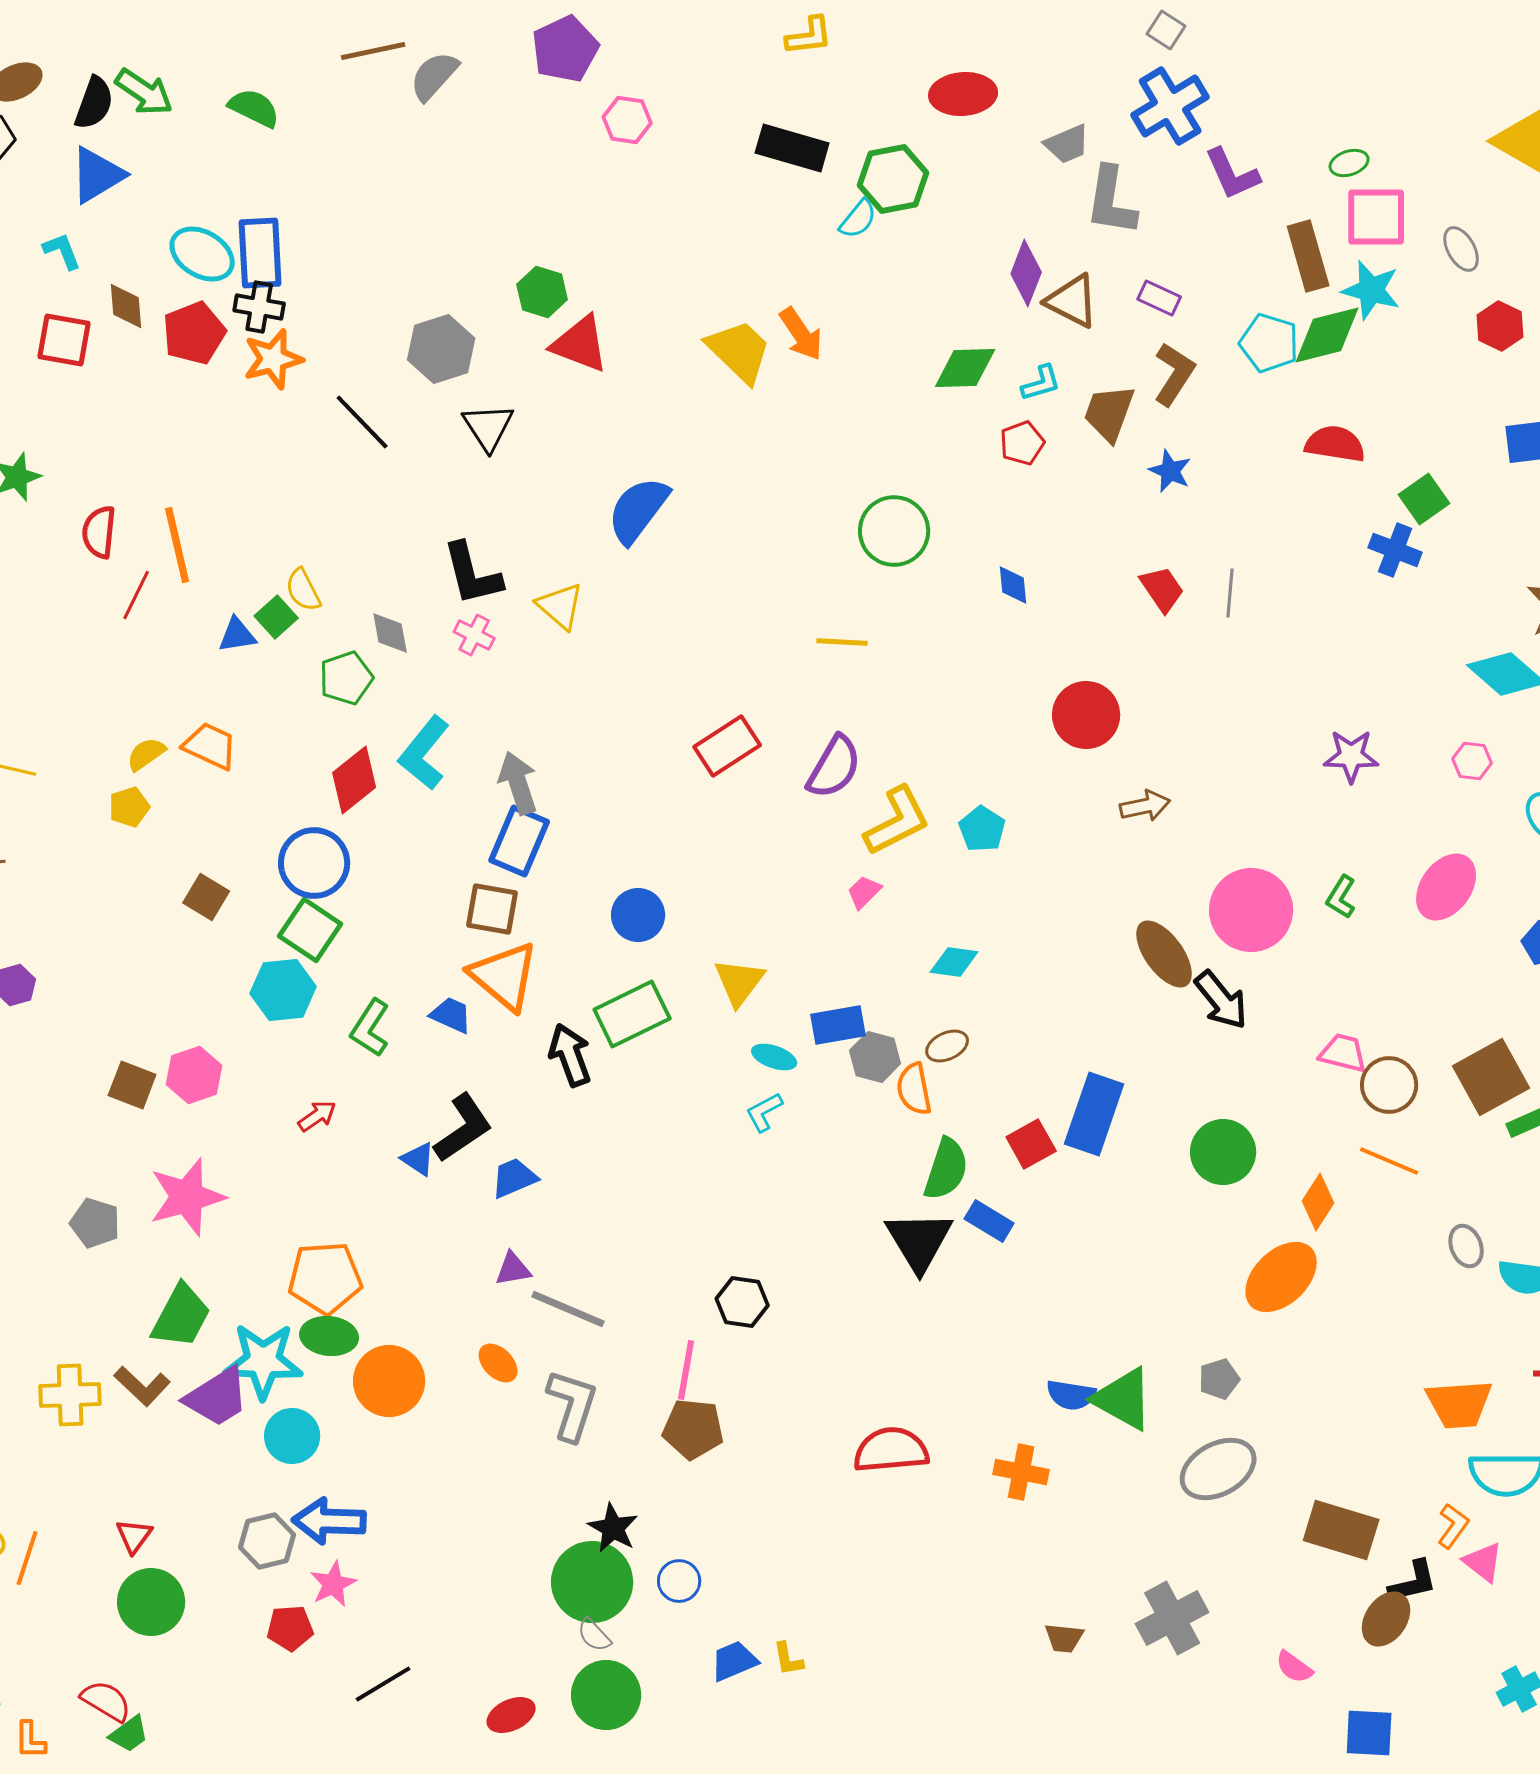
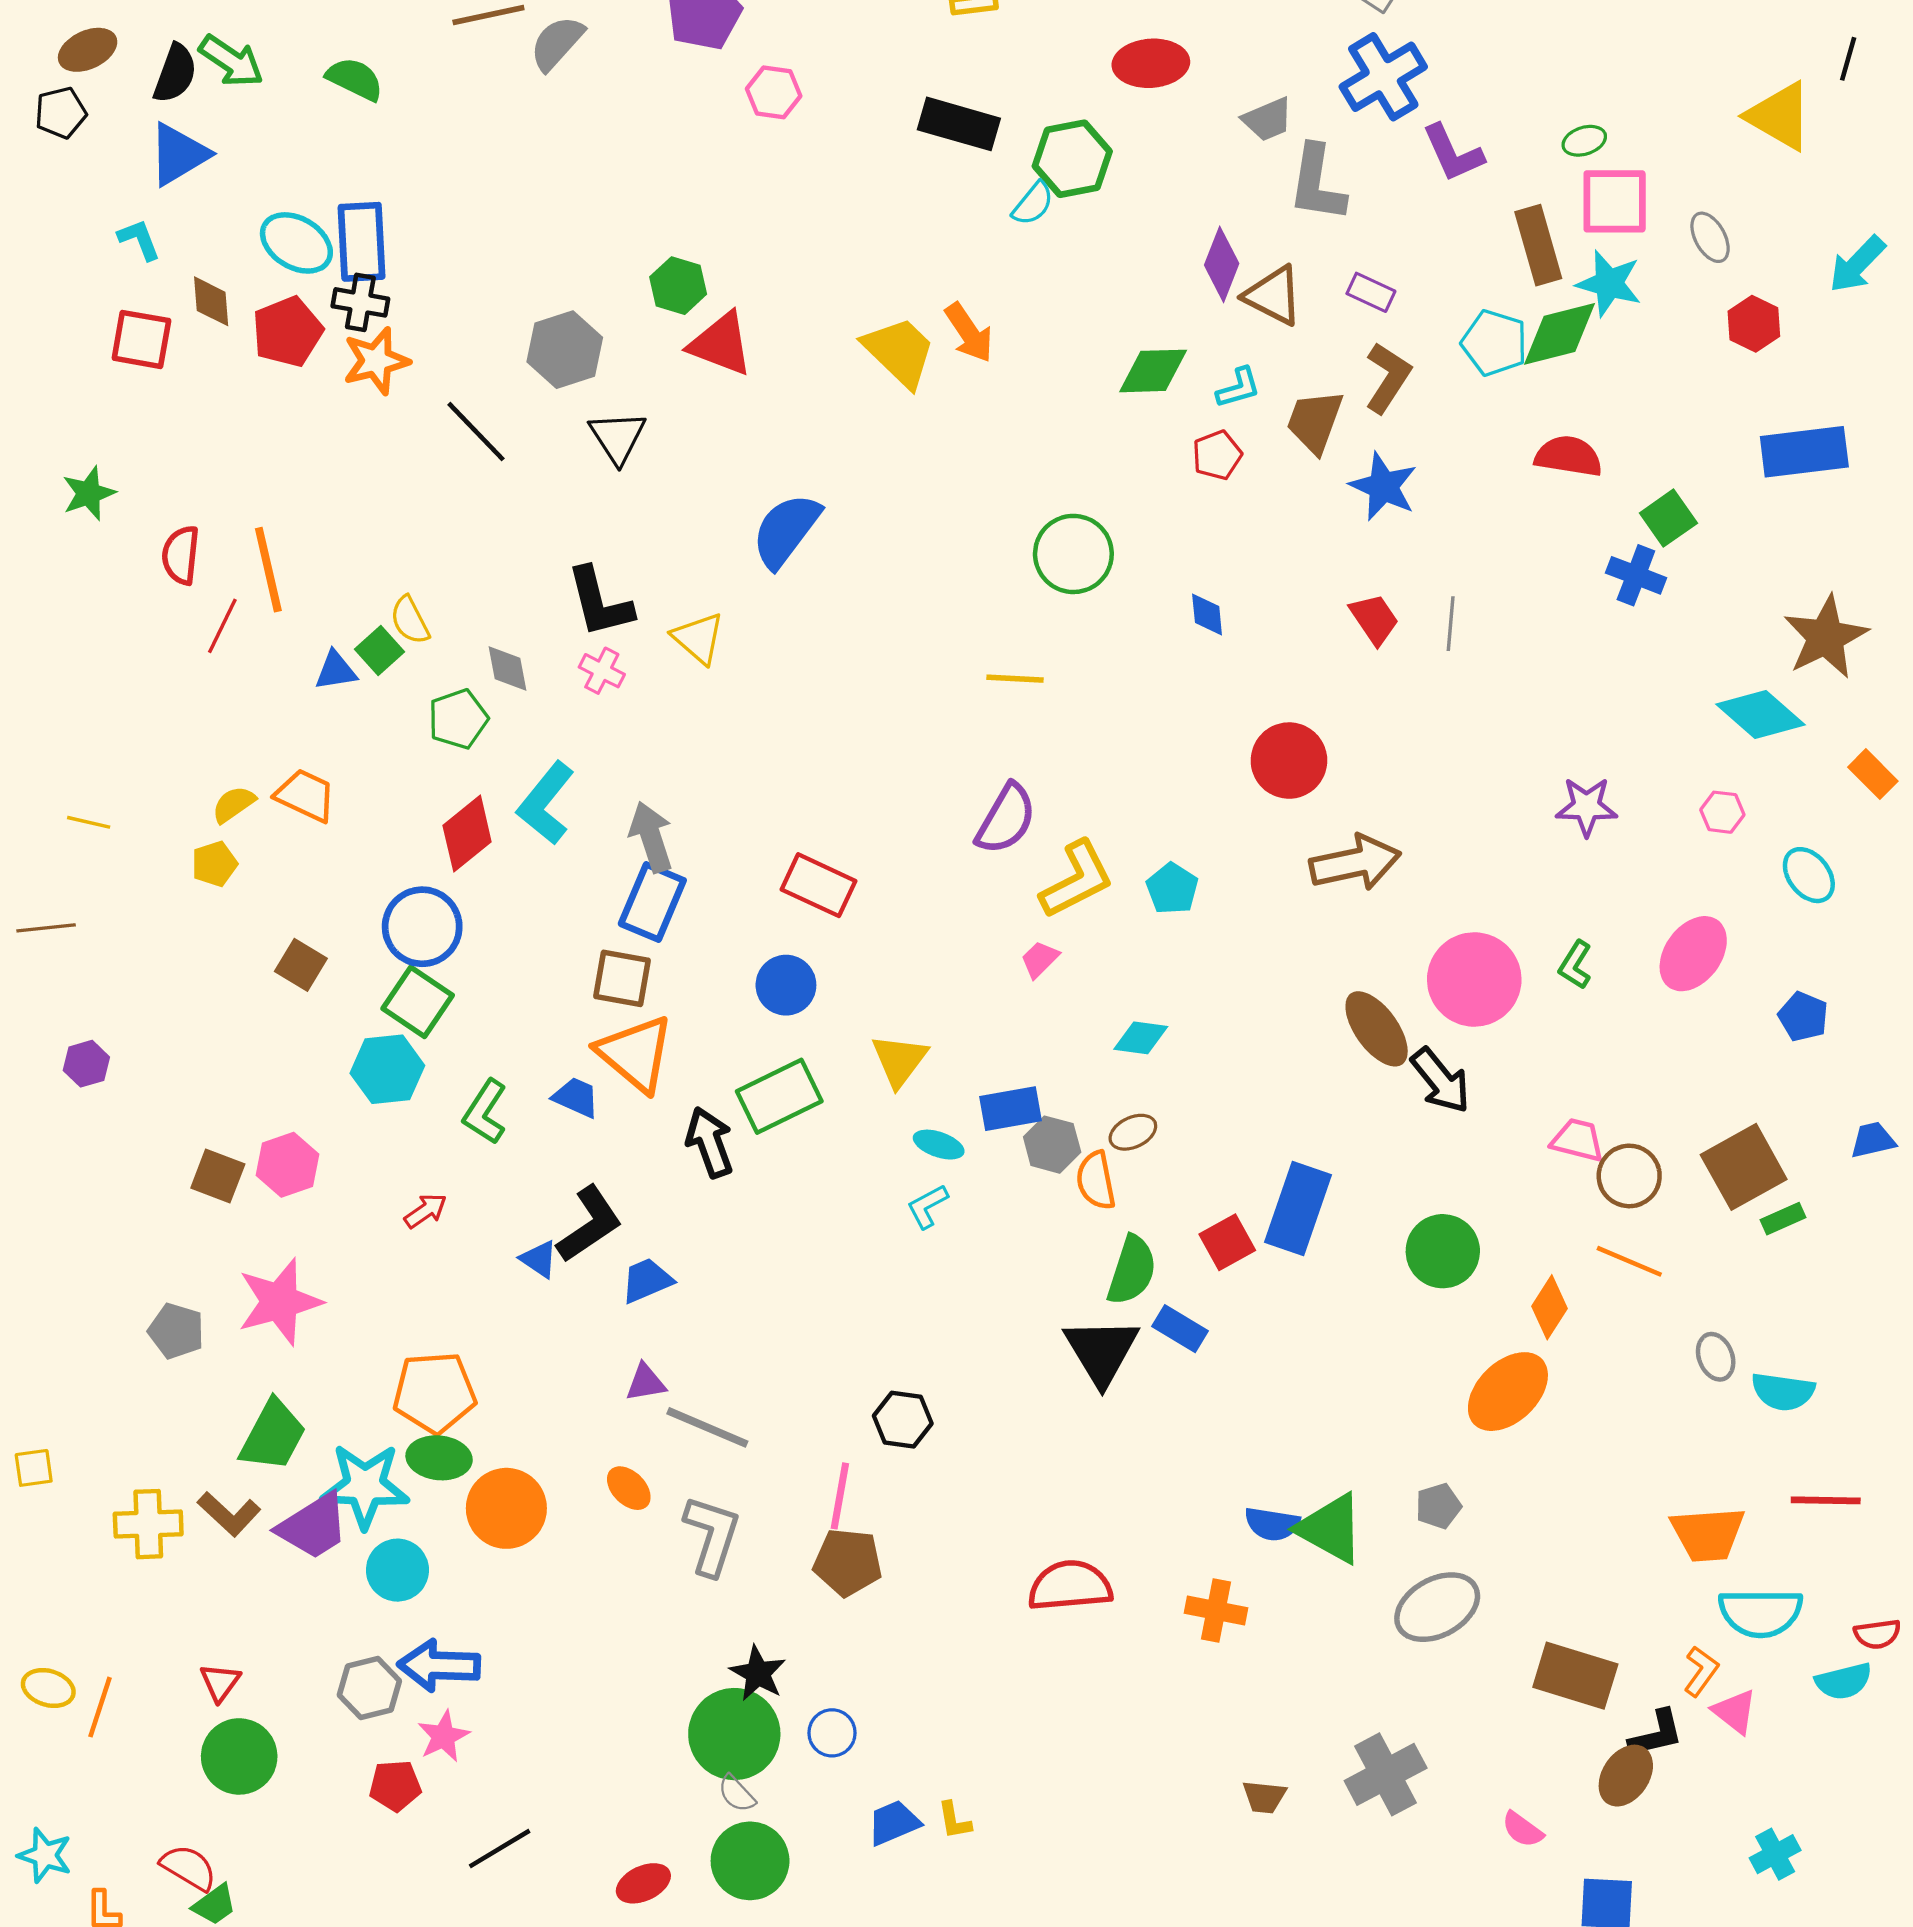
blue star: (1170, 471) -> (1383, 487), size x1.4
red rectangle: (727, 746) -> (819, 885), moved, turned 58
brown arrow: (1145, 806) -> (1355, 863), size x1.6

